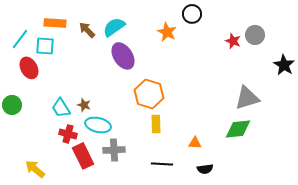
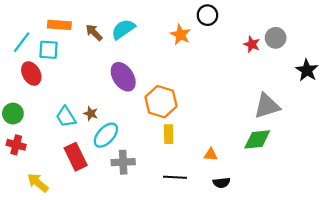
purple ellipse: (123, 56) -> (123, 77), moved
cyan ellipse: (98, 125) -> (106, 135), turned -60
red cross: (68, 134) -> (16, 145), moved
red rectangle: (83, 156) -> (76, 157), moved

